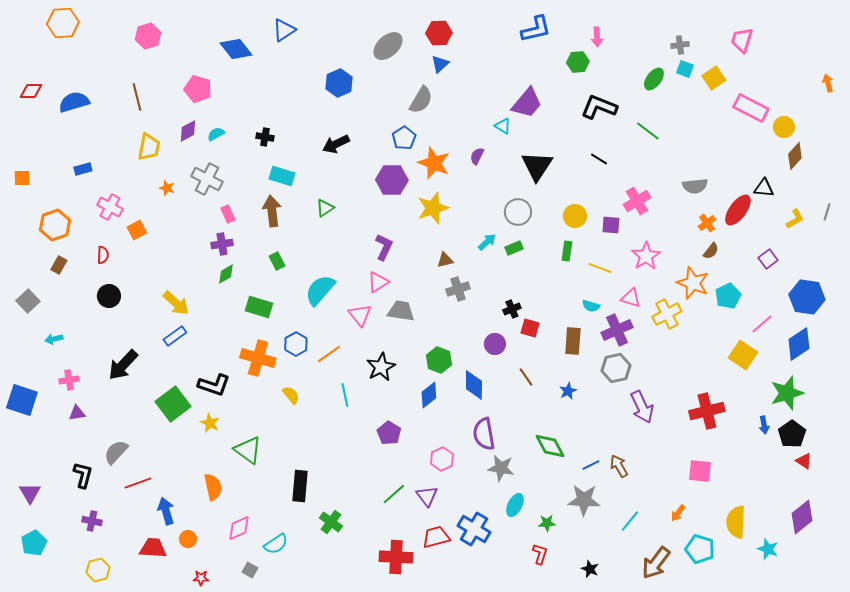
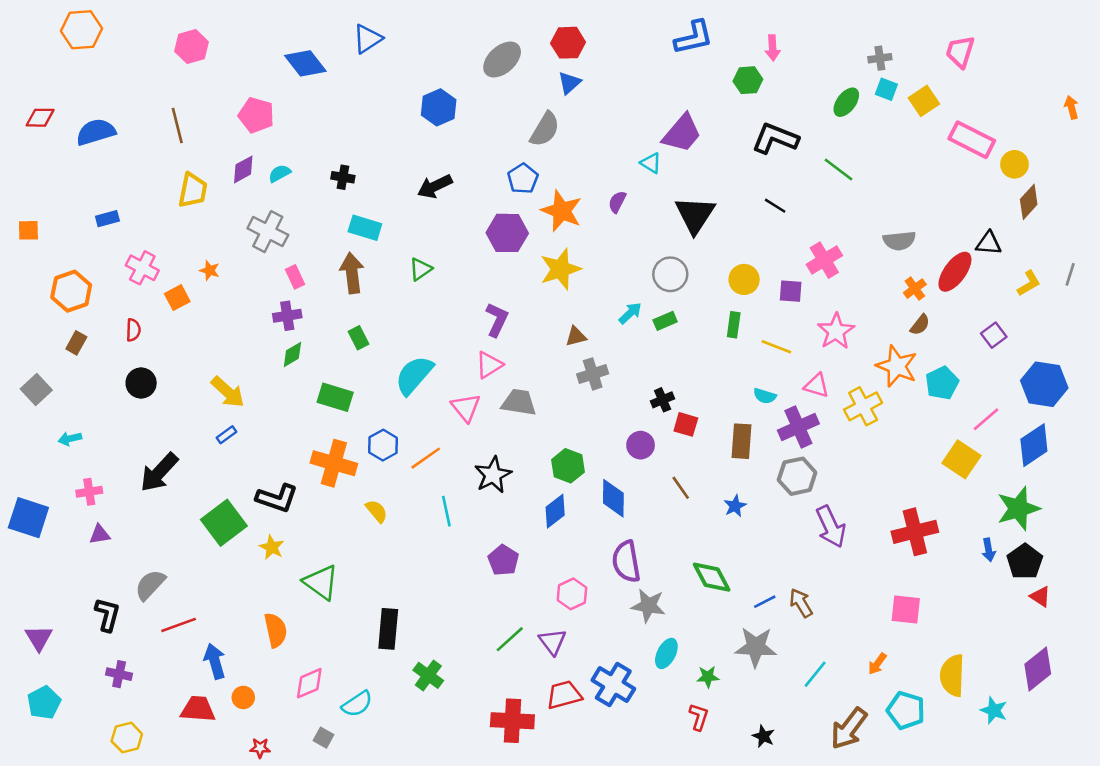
orange star: (167, 188) -> (210, 270), moved
blue rectangle: (175, 336) -> (226, 435), size x0.7

